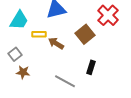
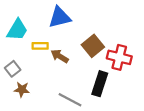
red cross: (108, 15) -> (119, 57), moved, turned -30
black rectangle: (91, 67) -> (100, 84), size x1.5

